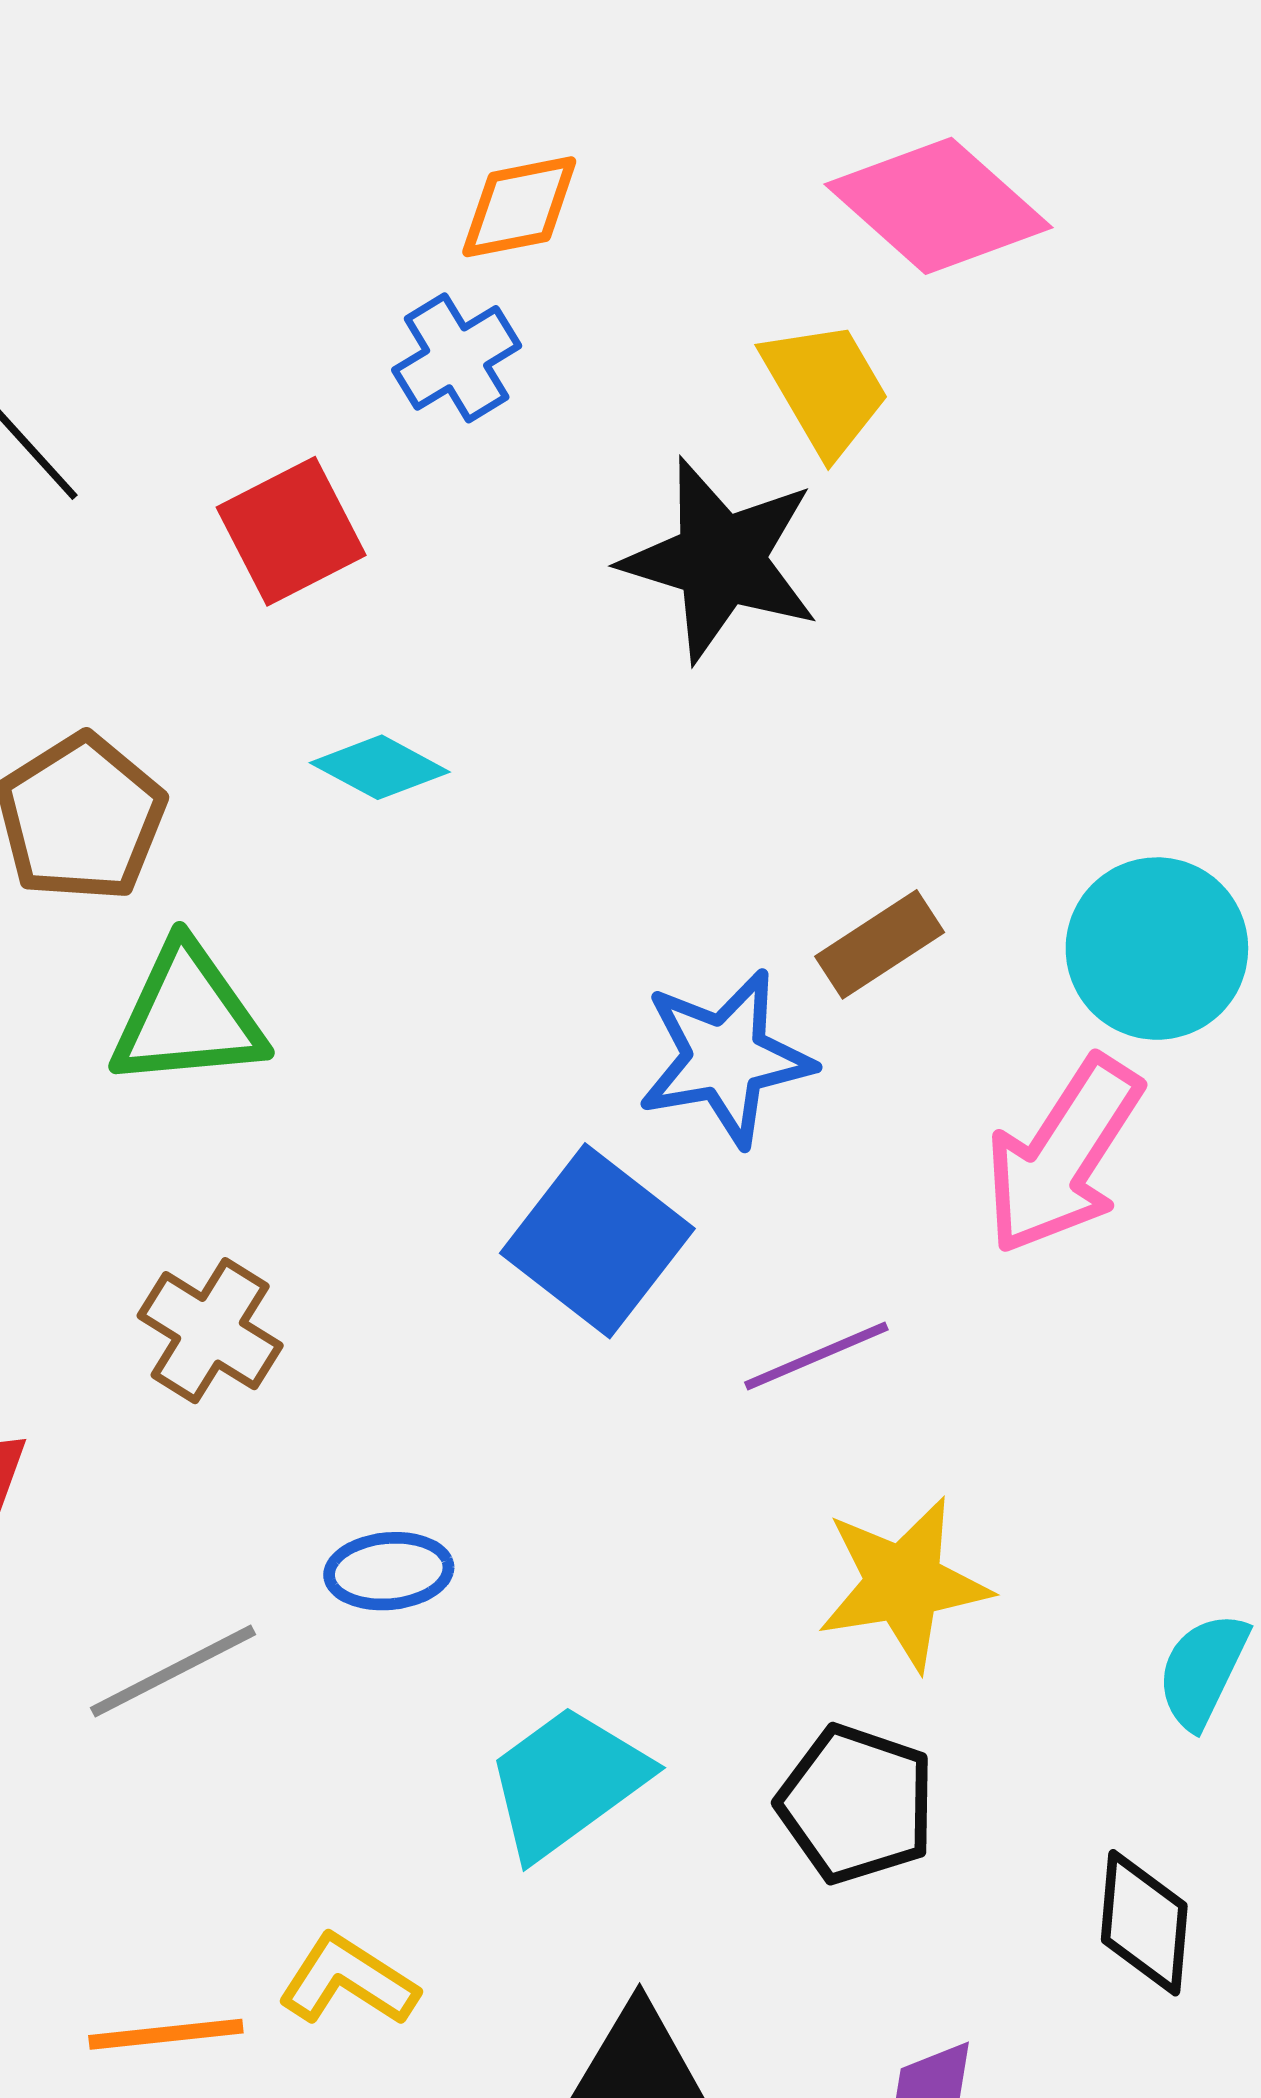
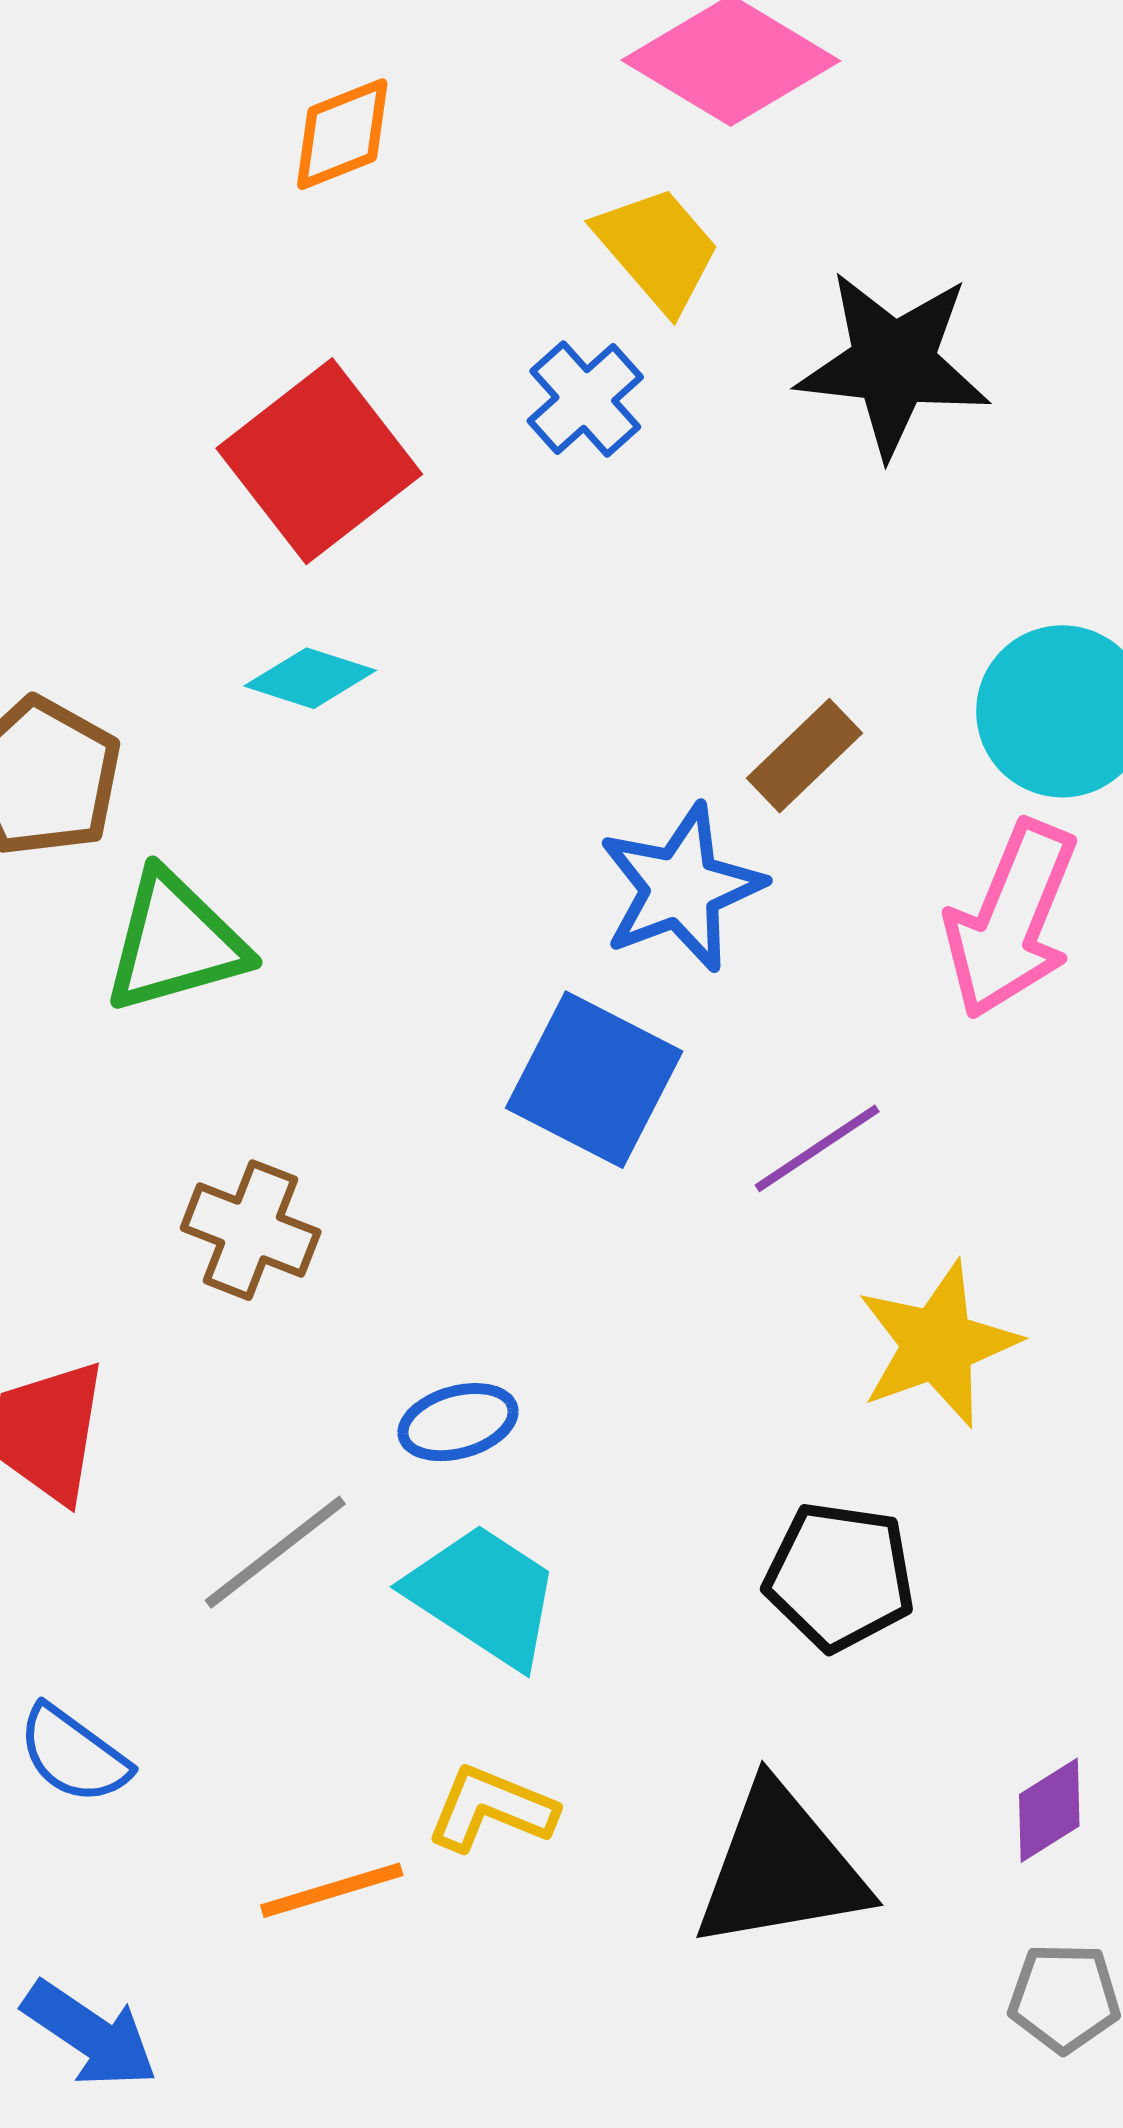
blue cross: (457, 358) -> (585, 399), moved
red square: (291, 531) -> (319, 461), moved, size x1.4
black star: (720, 560) -> (893, 364), moved
cyan trapezoid: (567, 1782) -> (484, 1595), moved, turned 80
black pentagon: (856, 1804) -> (840, 1576), moved

